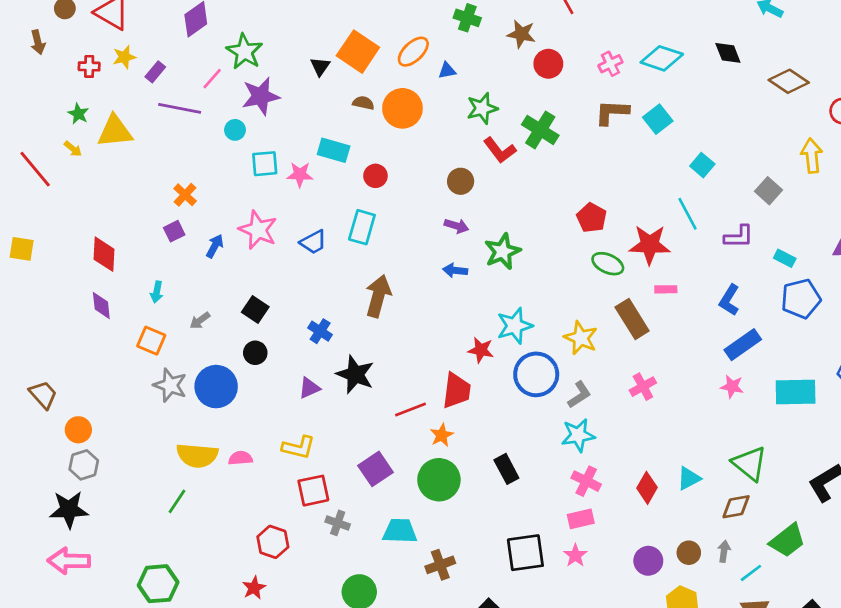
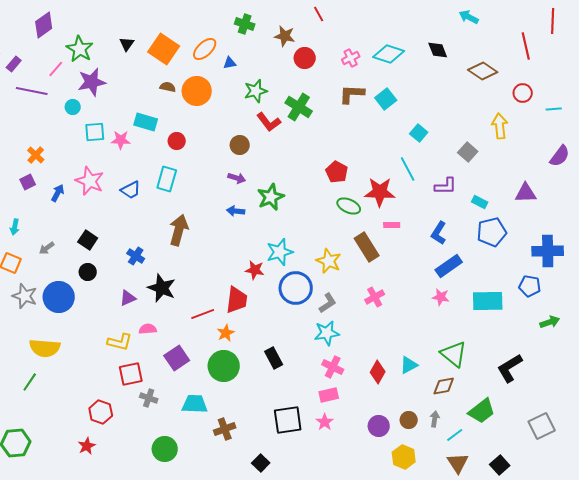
black triangle: (320, 66) -> (127, 44), moved
pink semicircle: (240, 458) -> (148, 329), moved

